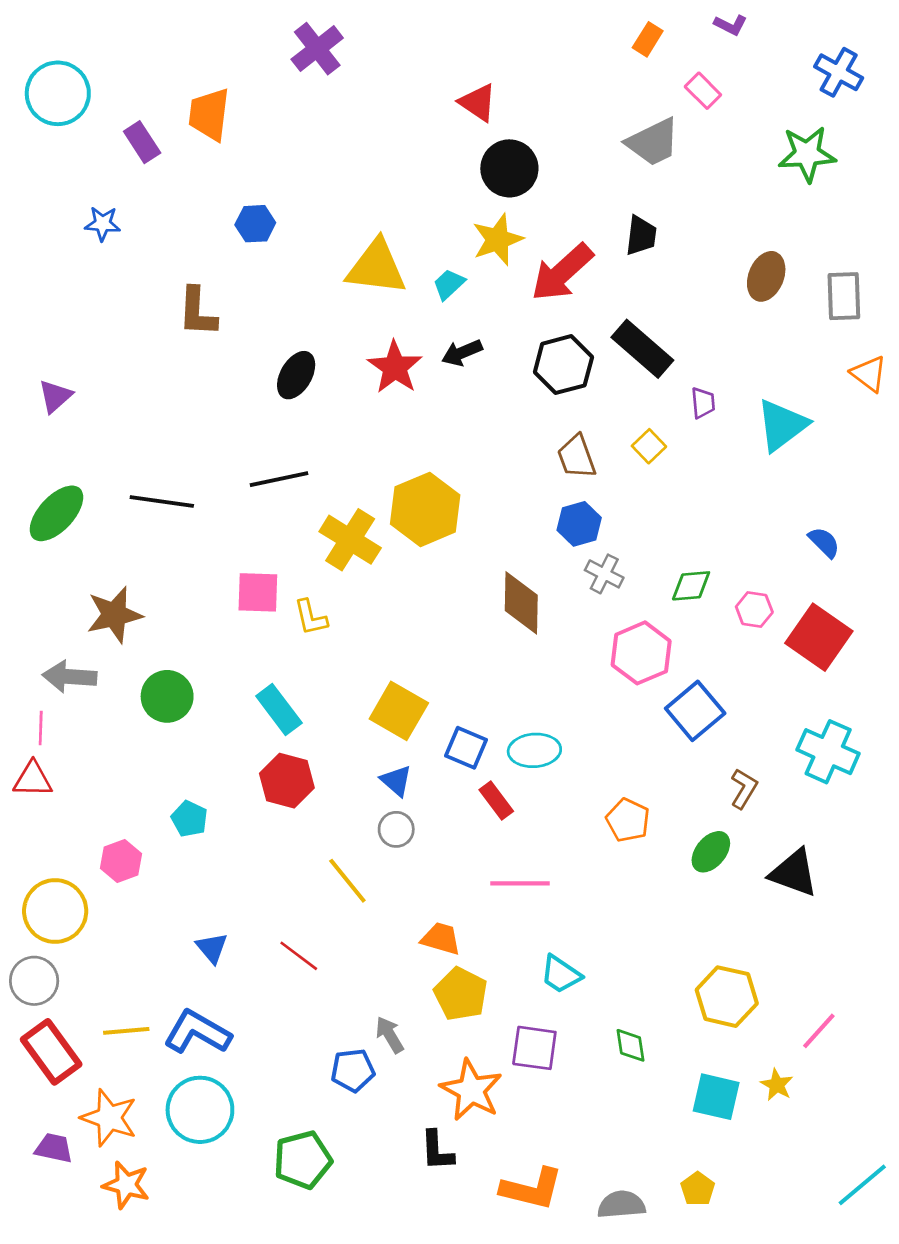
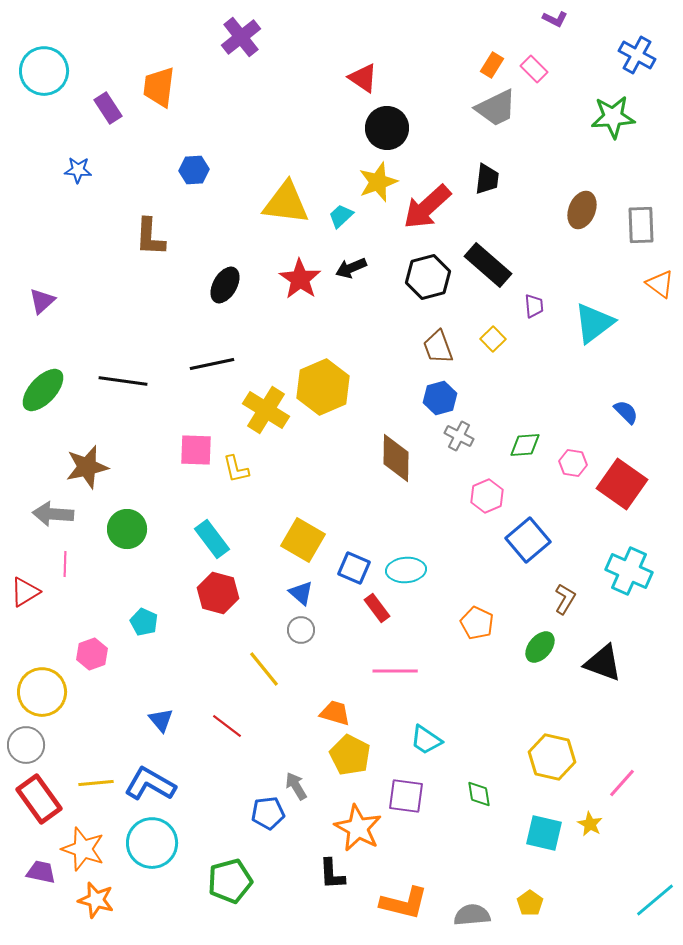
orange rectangle: (648, 39) -> (492, 65), moved
pink hexagon: (641, 653) -> (487, 496), size x0.7
pink line: (41, 728) -> (65, 564), moved
red triangle: (33, 779) -> (25, 592), turned -32

